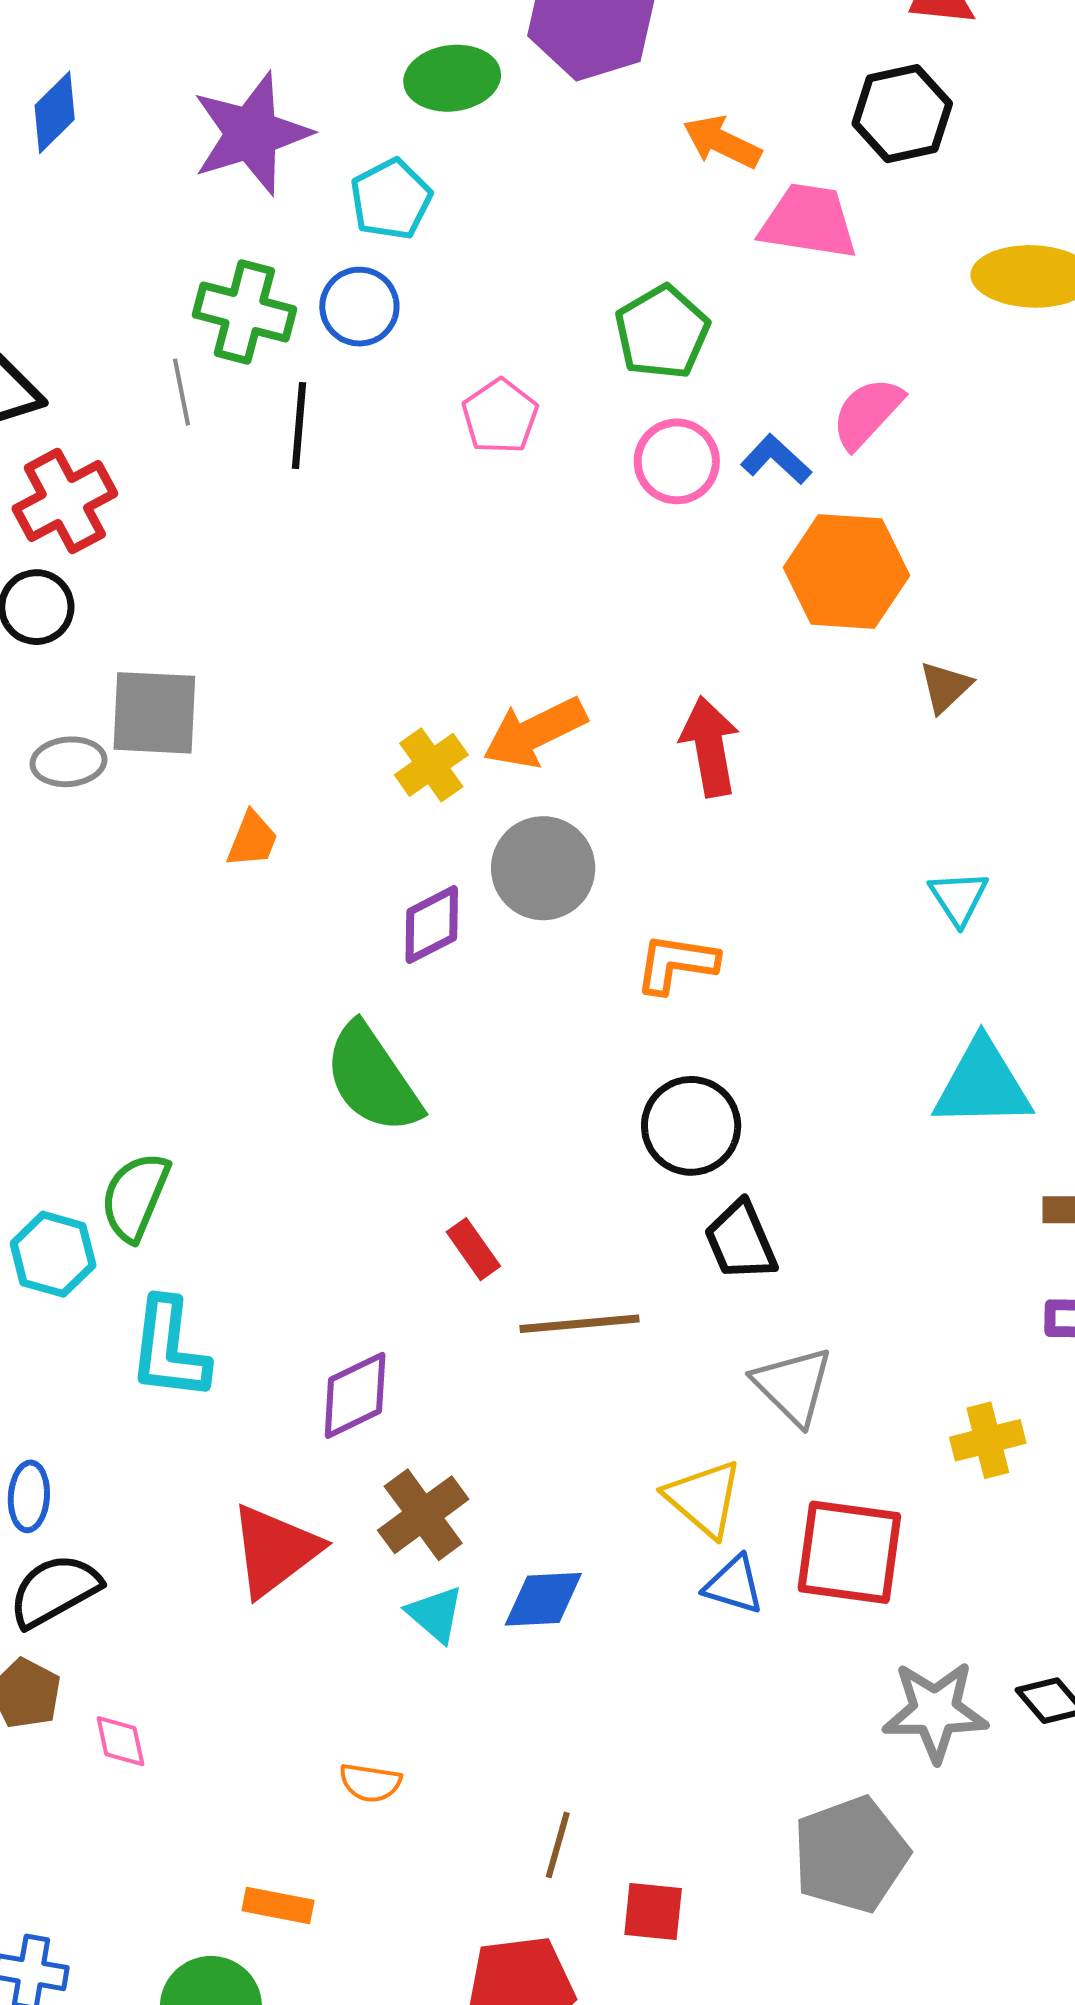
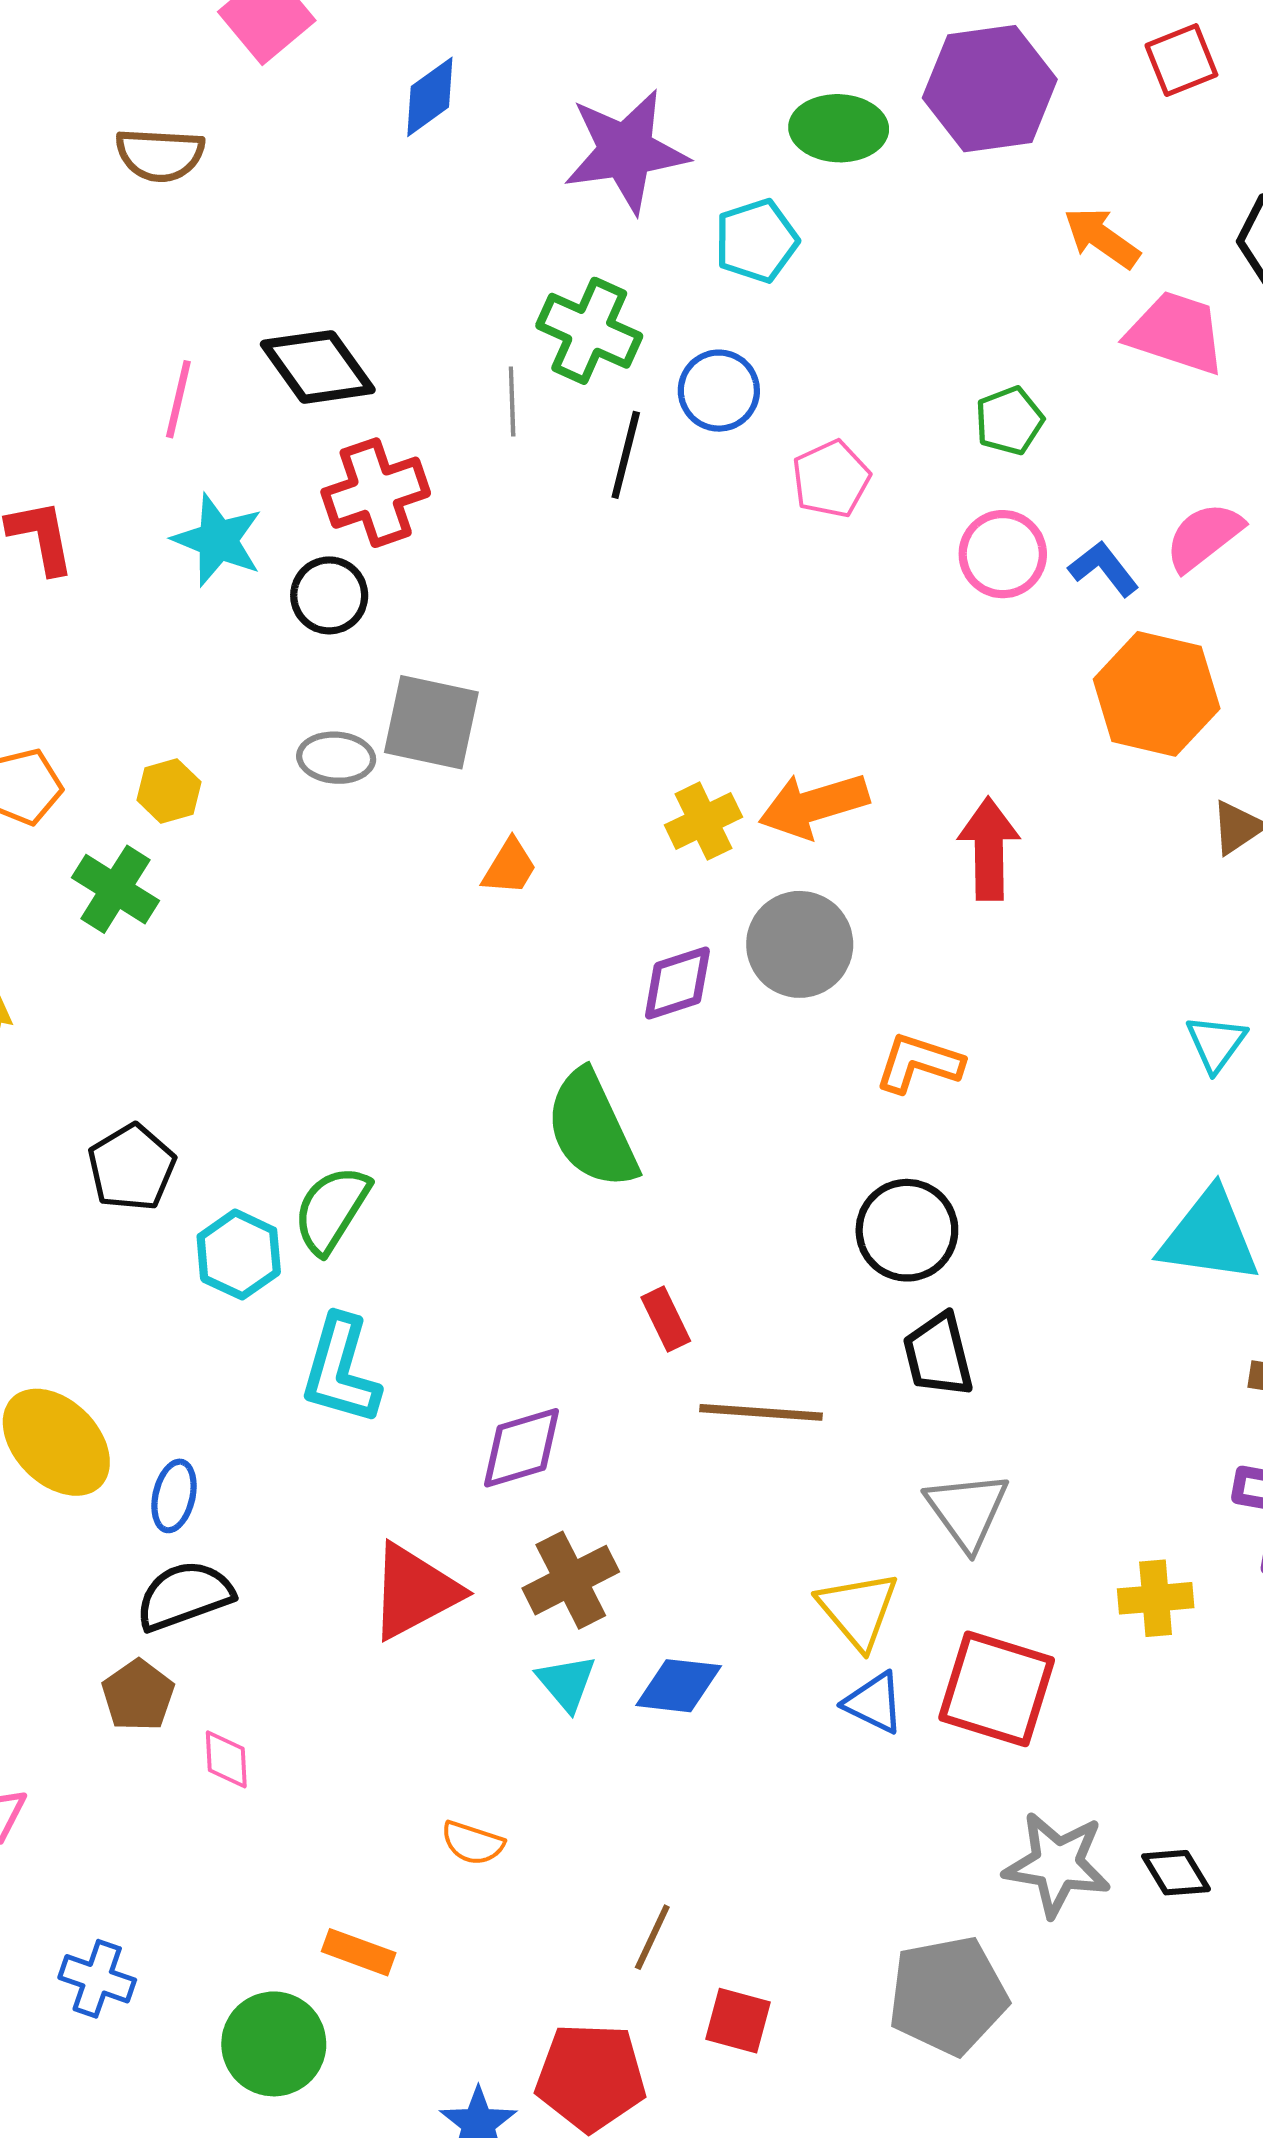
blue circle: (359, 307) -> (719, 391), moved
green pentagon: (662, 332) -> (1009, 421), size x0.7

